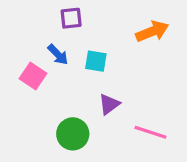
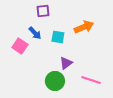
orange arrow: (152, 31) -> (84, 27), moved
green circle: (73, 134) -> (55, 81), moved

